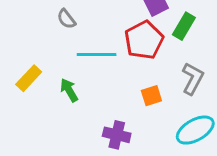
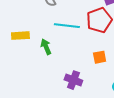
yellow rectangle: (29, 78) -> (20, 36), turned 36

